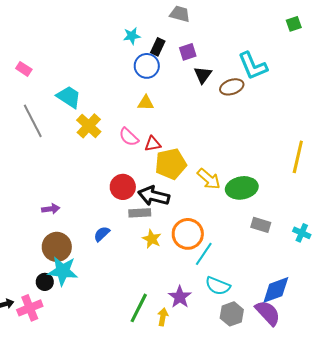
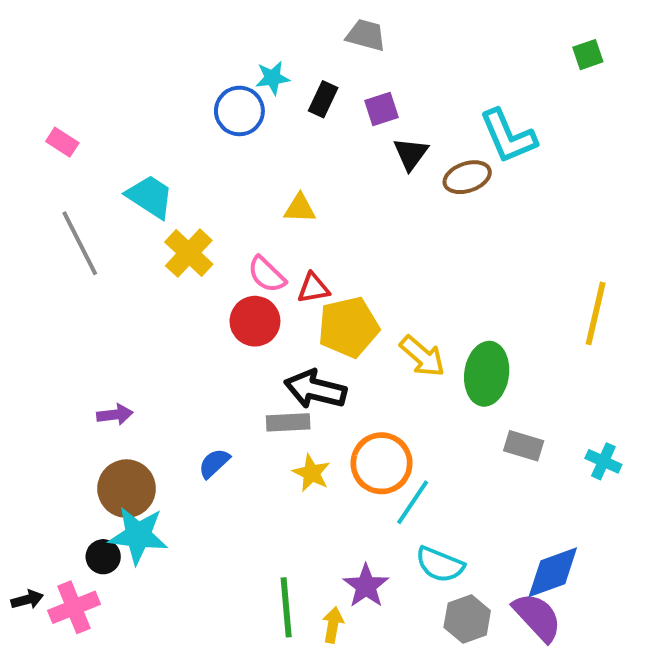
blue circle: (147, 66) -> (239, 111), moved
red circle: (123, 187) -> (255, 321), moved
green ellipse: (242, 188) -> (487, 374), turned -72
green line: (139, 308) -> (286, 607), turned -32

